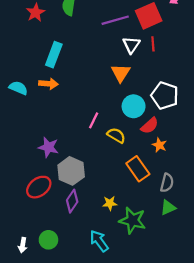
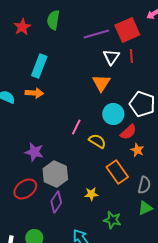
yellow star: (110, 203) -> (91, 194), moved
green star: (132, 220) -> (112, 220), size x0.7

